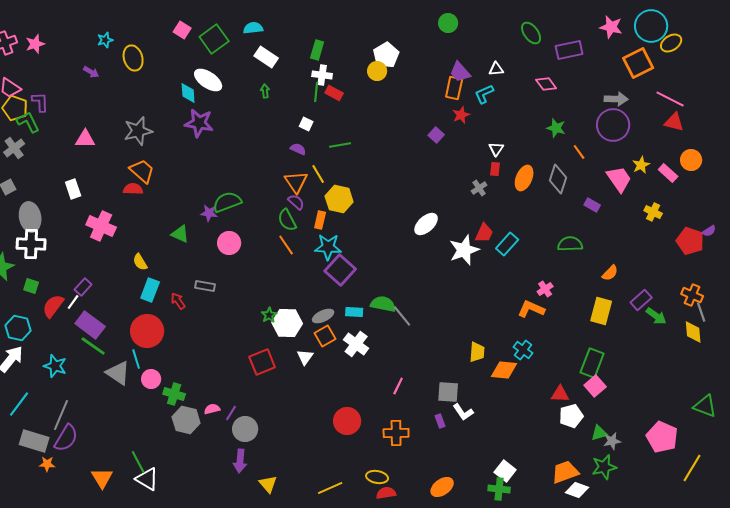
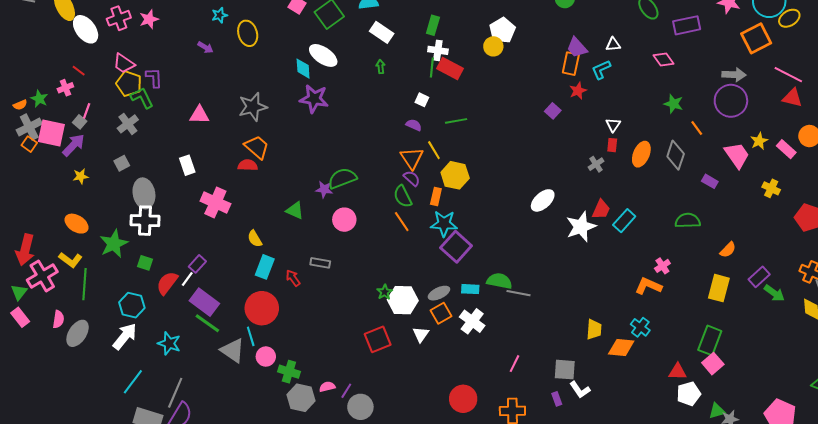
red rectangle: (334, 93) -> (450, 69), size x1.4
gray line: (402, 316) -> (518, 293), turned -40

